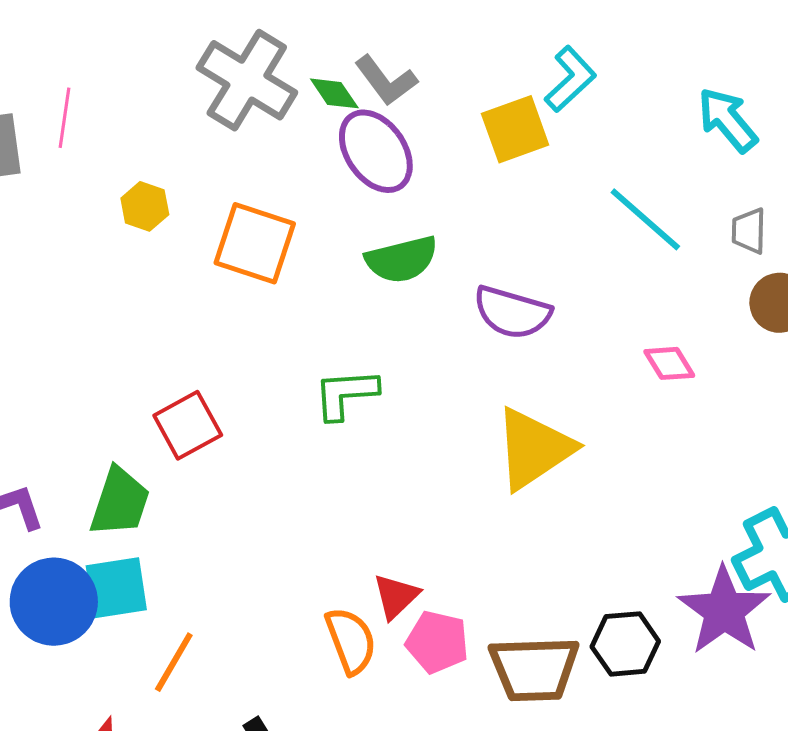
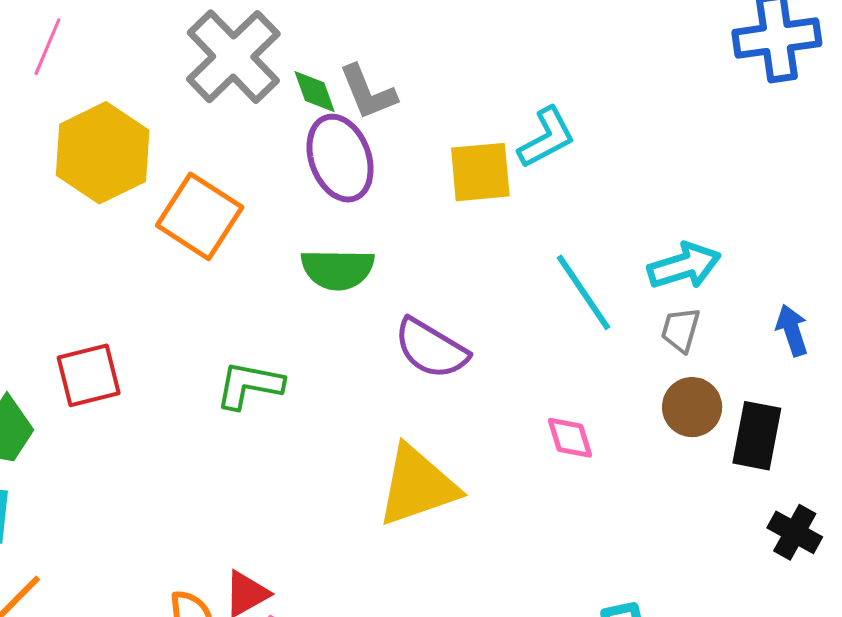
cyan arrow: (728, 120) -> (684, 266), moved, turned 98
yellow hexagon: (145, 206) -> (103, 153), size x2.0

